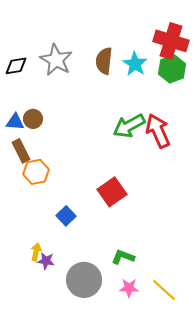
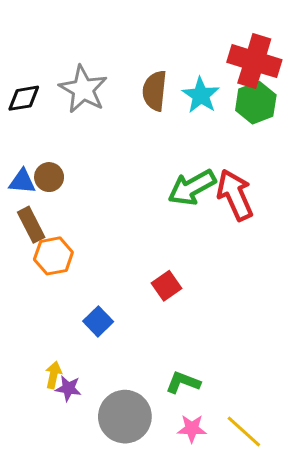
red square: (112, 192) -> (167, 286), size x0.7

